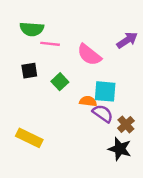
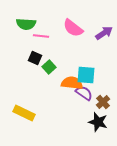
pink semicircle: (89, 55) -> (73, 28), moved
black square: (29, 71) -> (35, 58), moved, turned 32
orange semicircle: (88, 101) -> (72, 83), size x1.5

